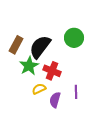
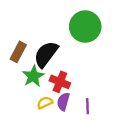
green circle: (74, 38) -> (85, 27), moved, size x1.4
purple semicircle: (55, 100) -> (63, 102), moved

